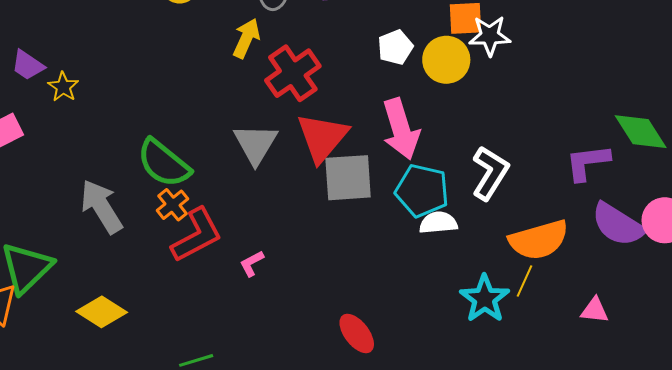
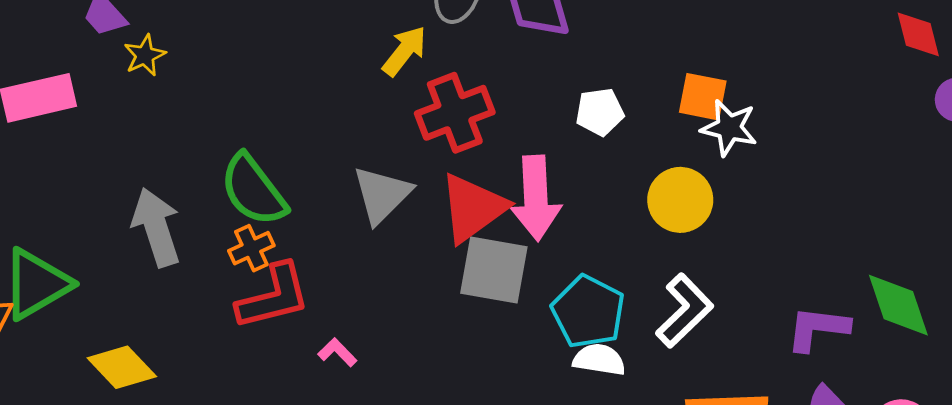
yellow circle: (446, 60) -> (680, 200), moved
pink arrow: (401, 129) -> (536, 198), moved
pink L-shape: (252, 263) -> (337, 352), turned 60

